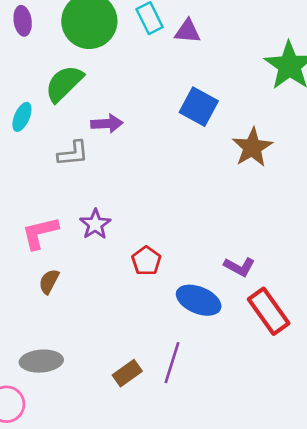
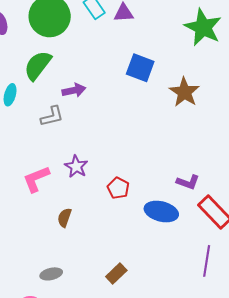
brown semicircle: (49, 281) -> (64, 218), moved
gray ellipse: (41, 361) -> (51, 274), size x0.7
purple line: (172, 363) -> (207, 261), moved

